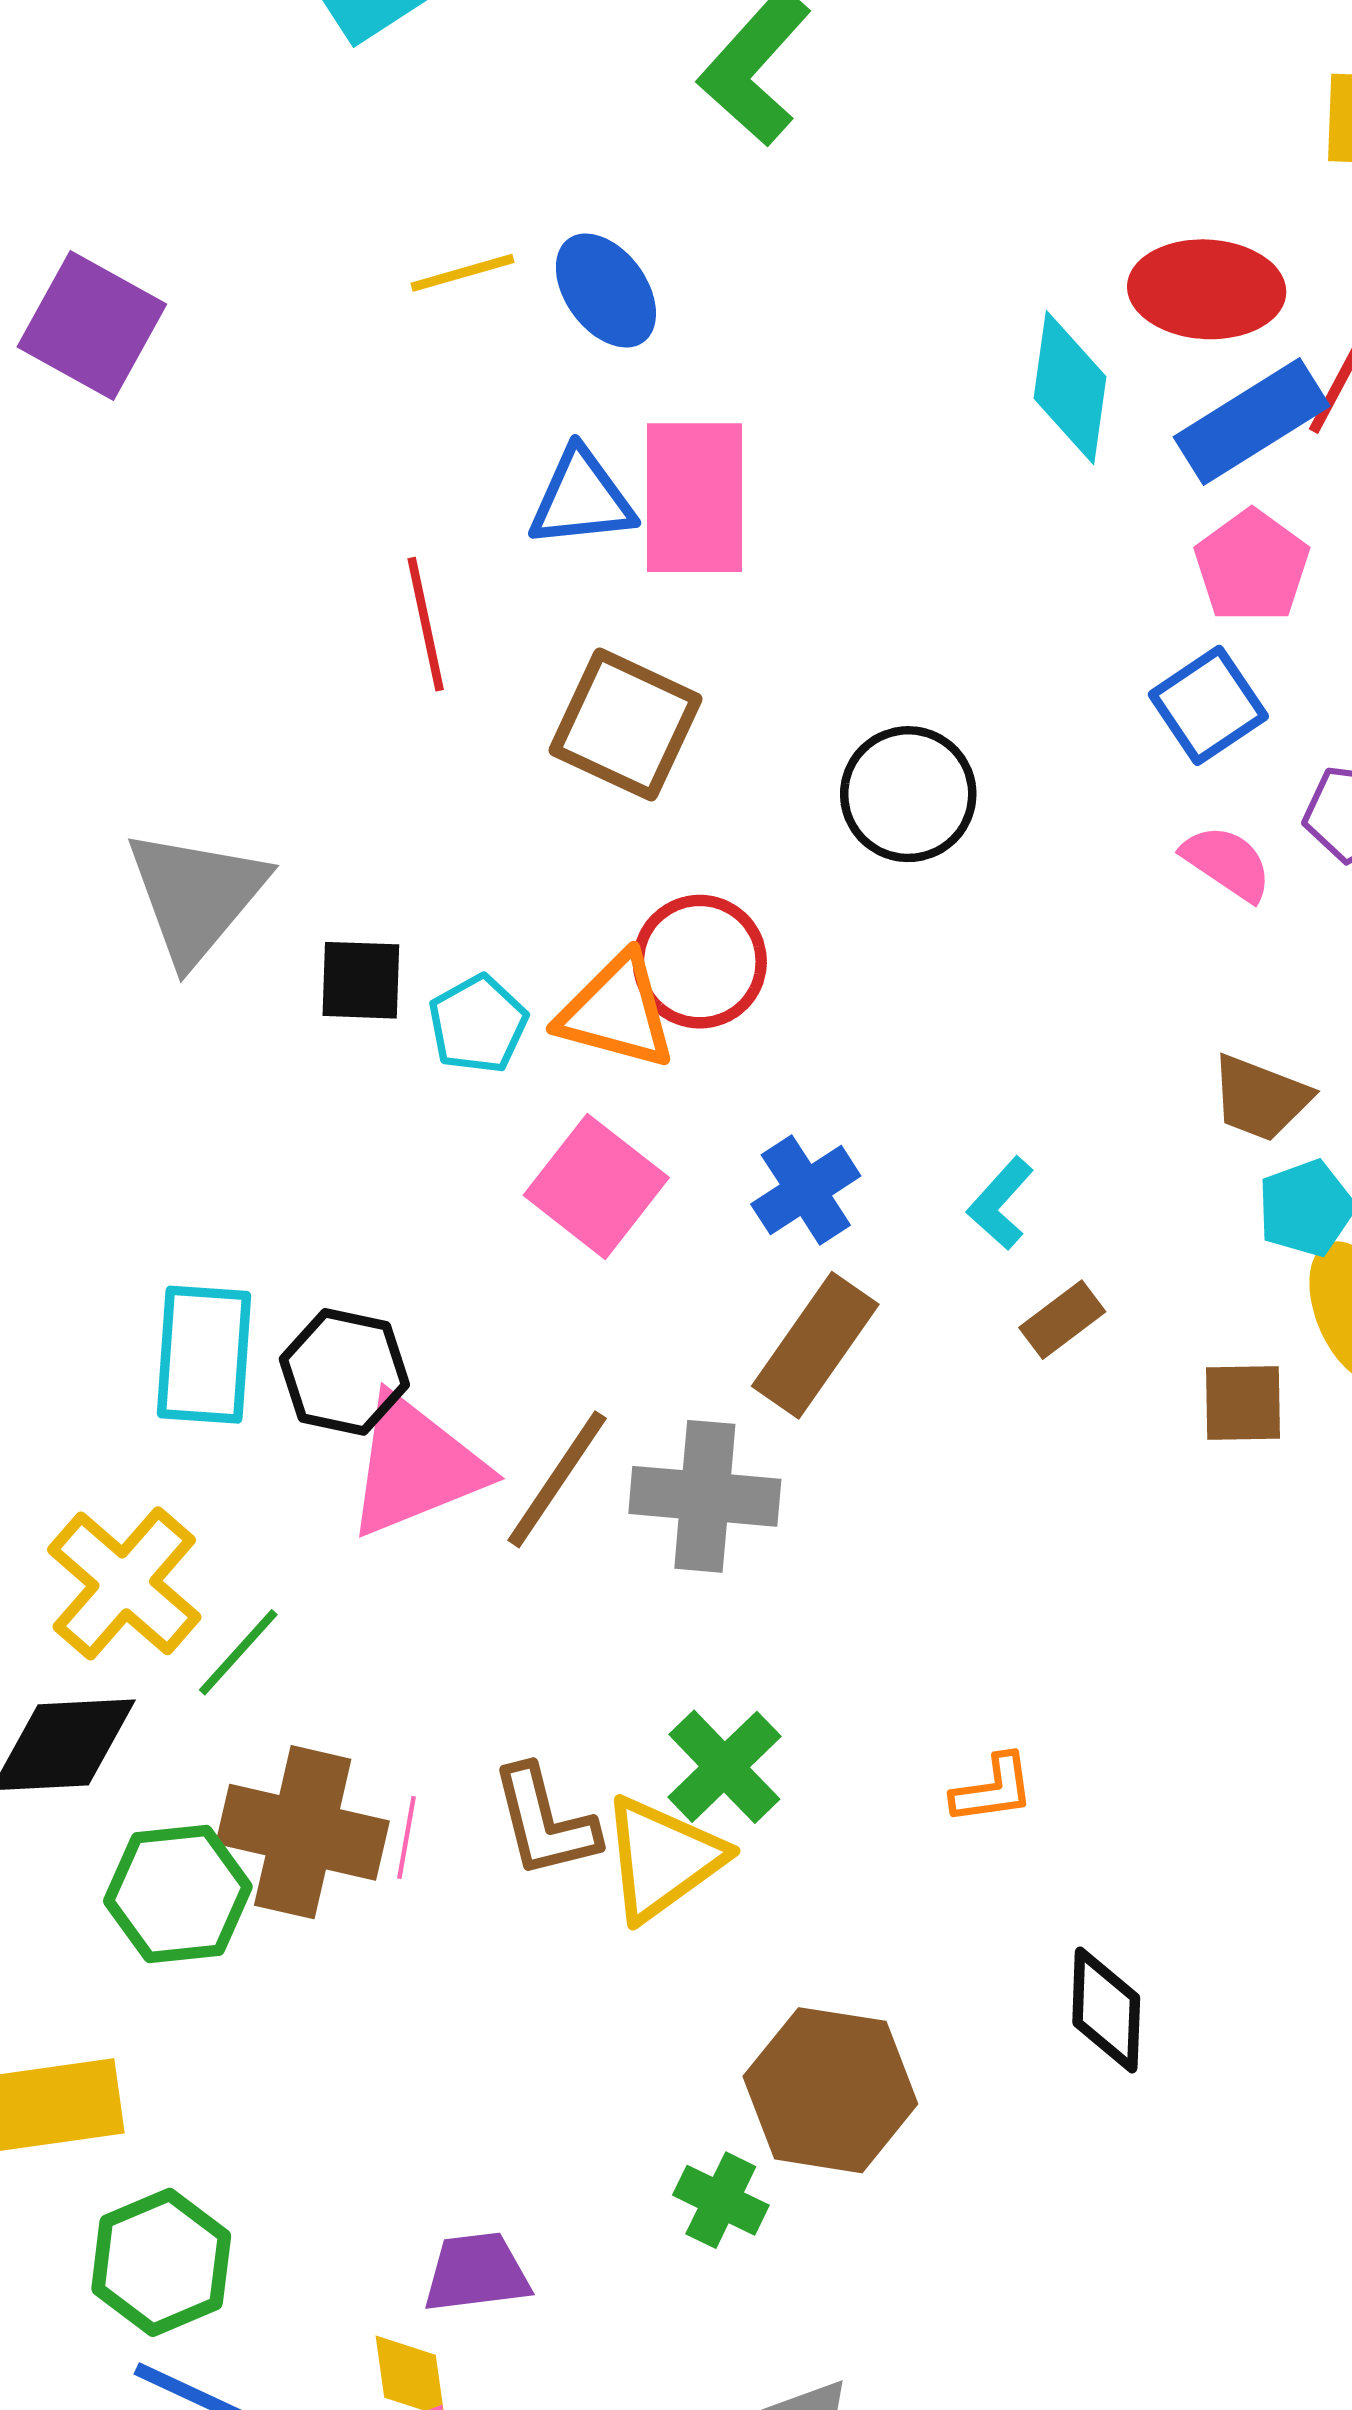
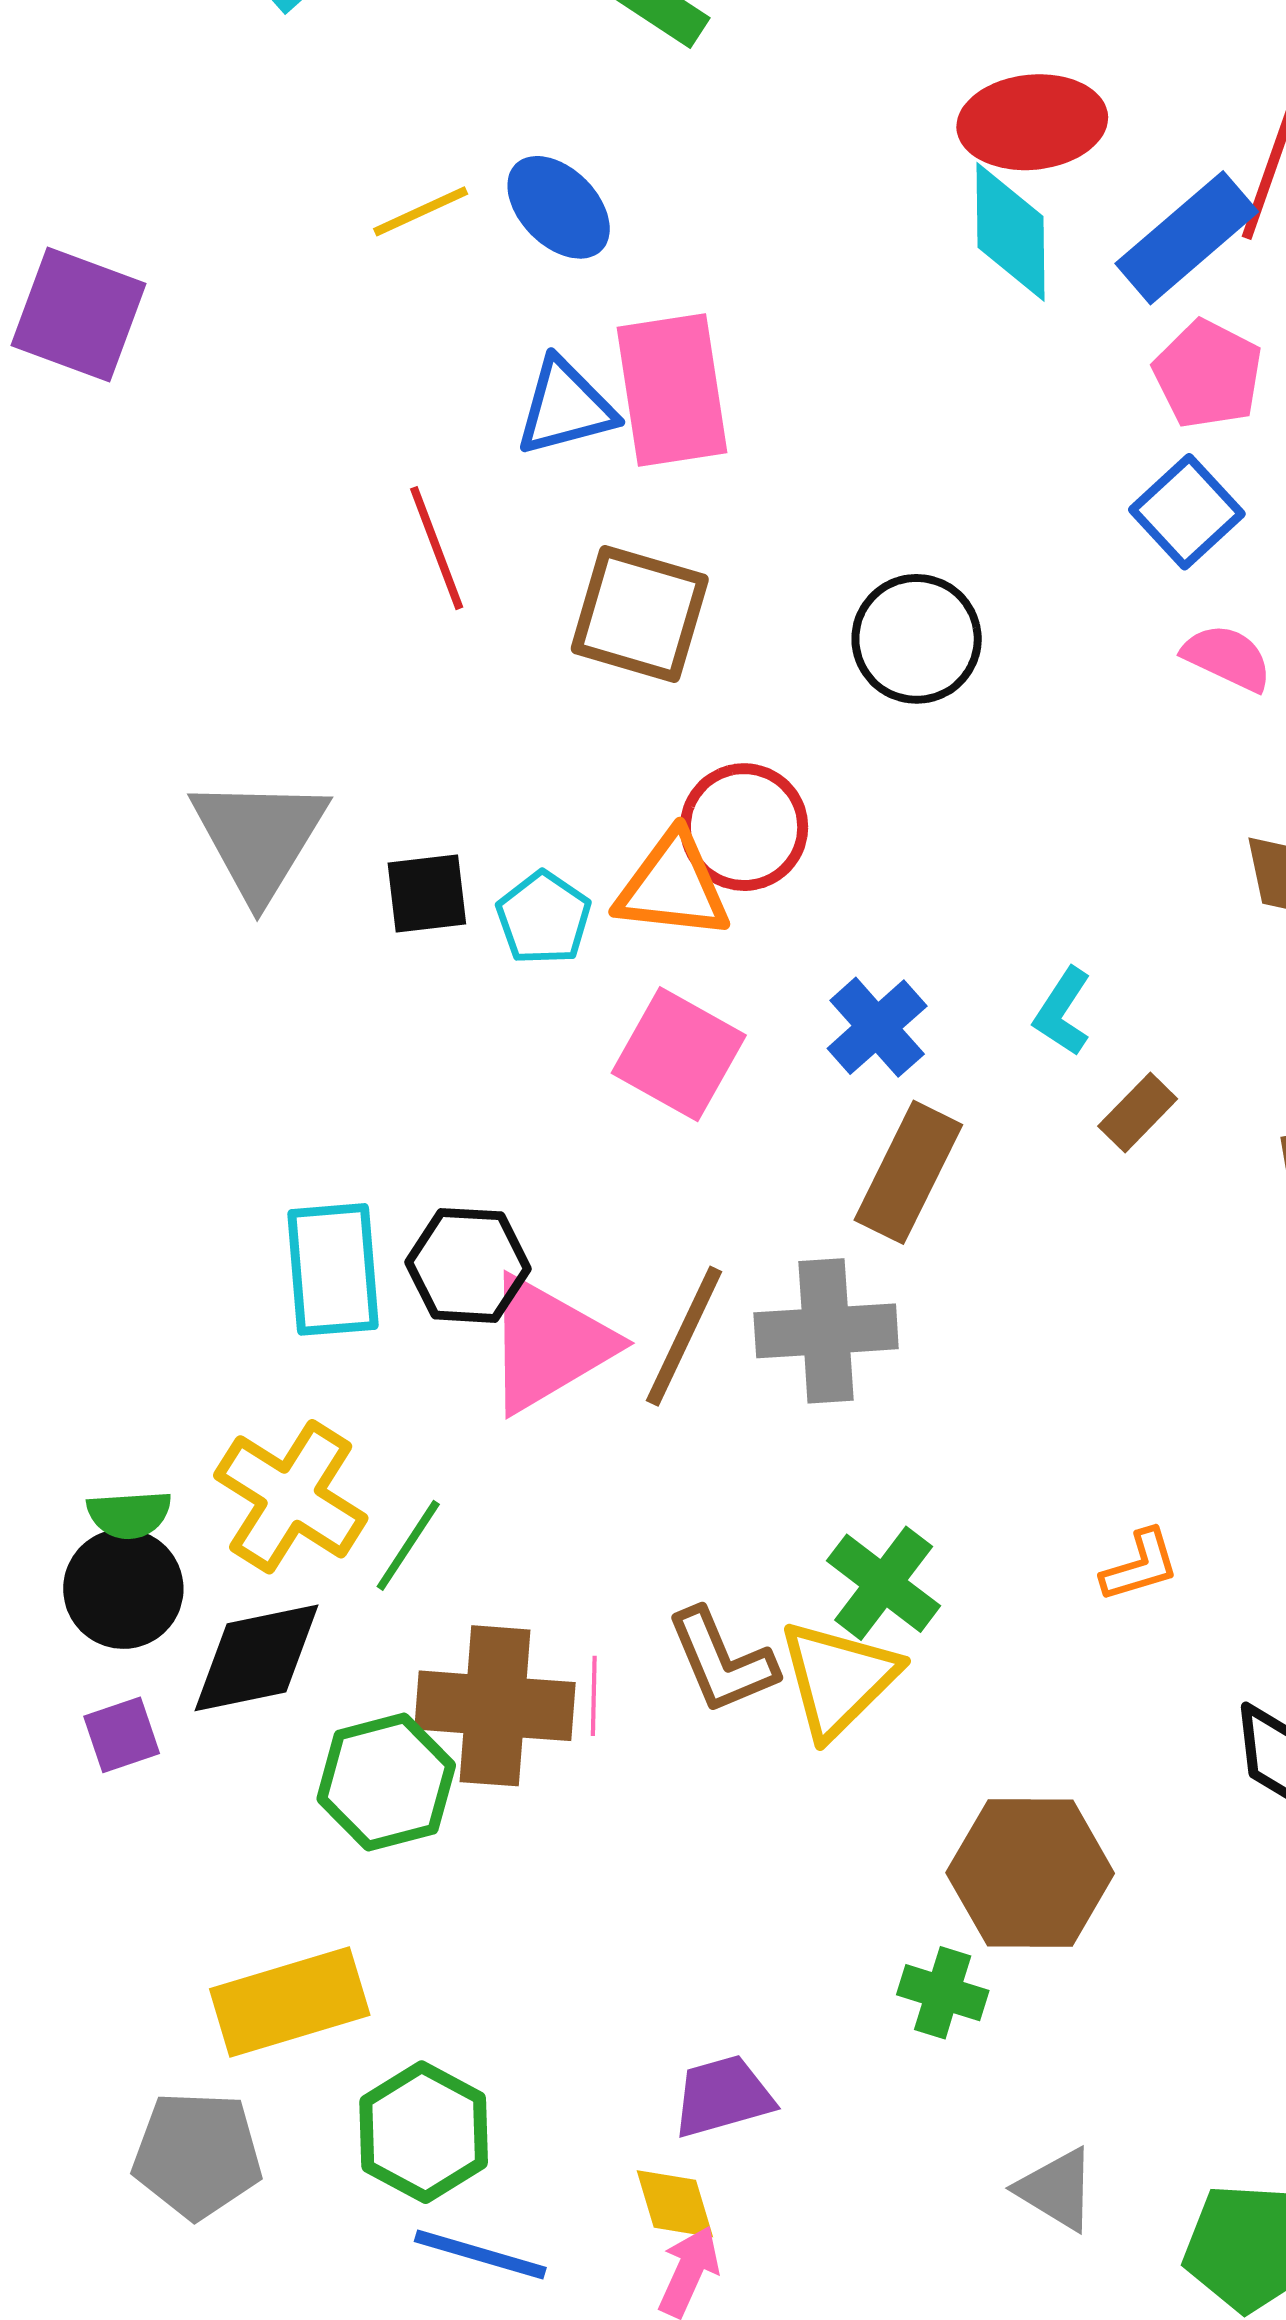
red ellipse: (1207, 289) -> (1032, 122), moved

